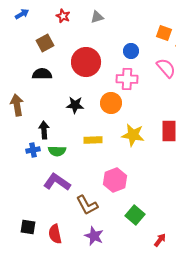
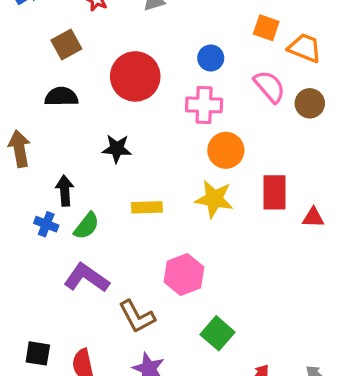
orange circle: (111, 103) -> (226, 150), moved
blue cross: (33, 150) -> (46, 224), turned 32
green semicircle: (57, 151) -> (87, 226), turned -54

